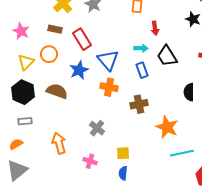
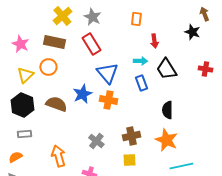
brown rectangle: (55, 29) -> (54, 42), size x1.5
red rectangle: (82, 39) -> (91, 44), moved
blue star: (79, 70) -> (82, 94), moved
black semicircle: (189, 92) -> (167, 110), moved
brown cross: (139, 104) -> (131, 136), moved
yellow square: (123, 153) -> (129, 160), moved

